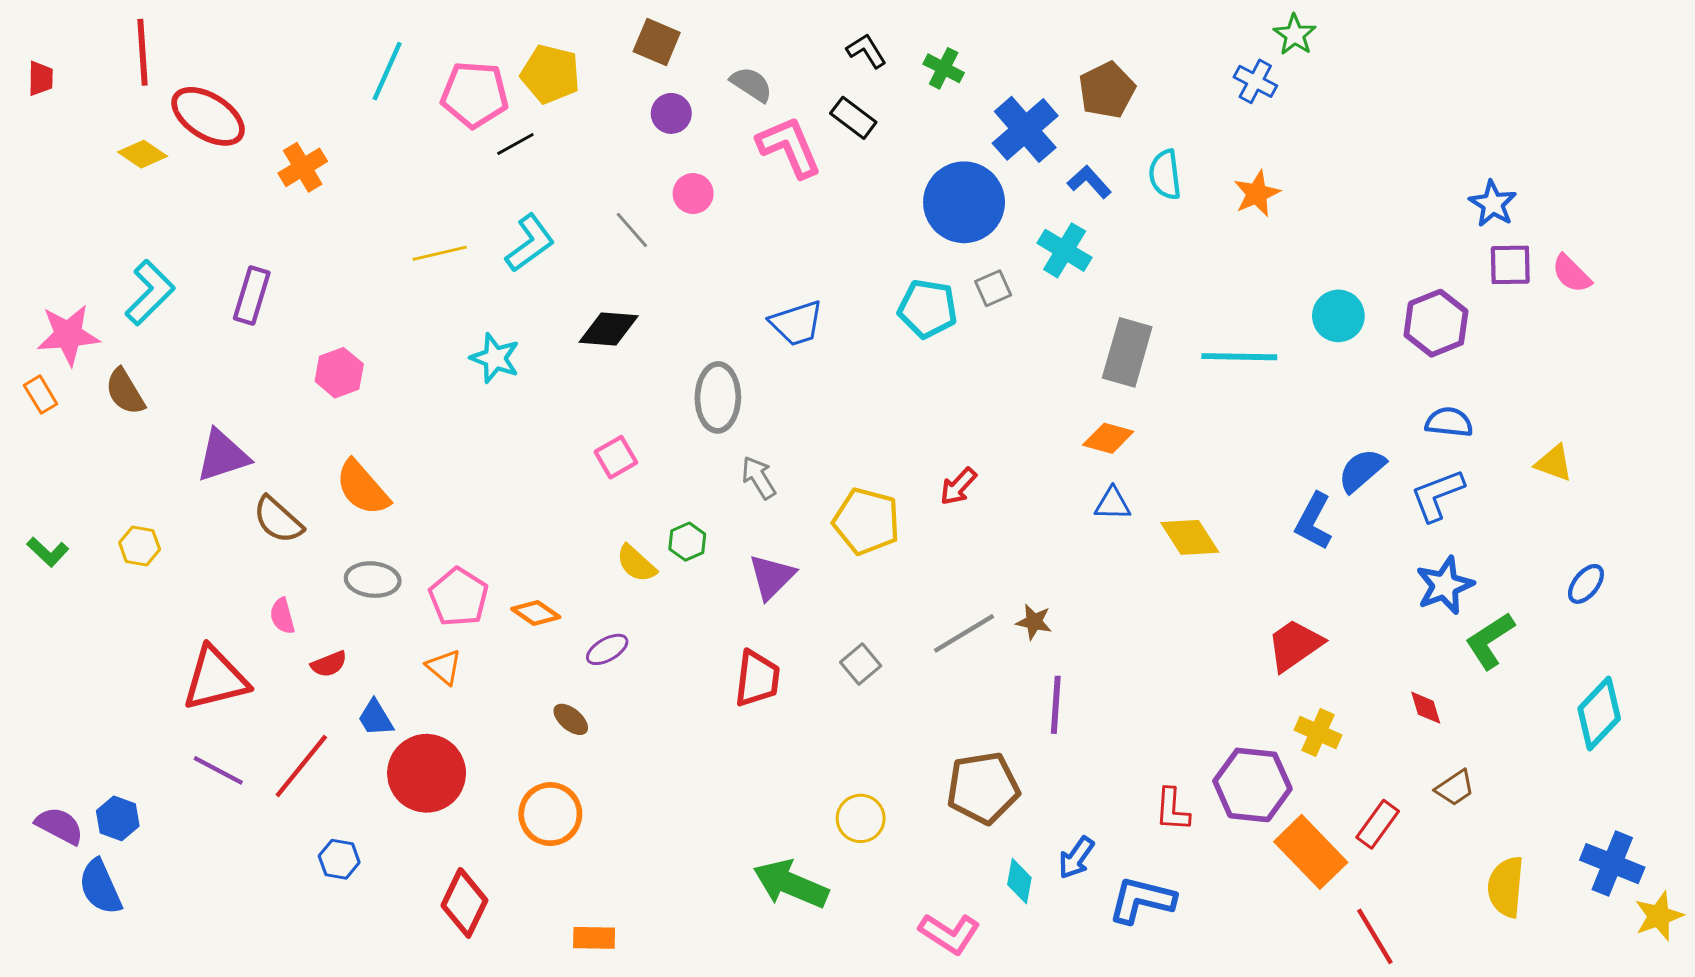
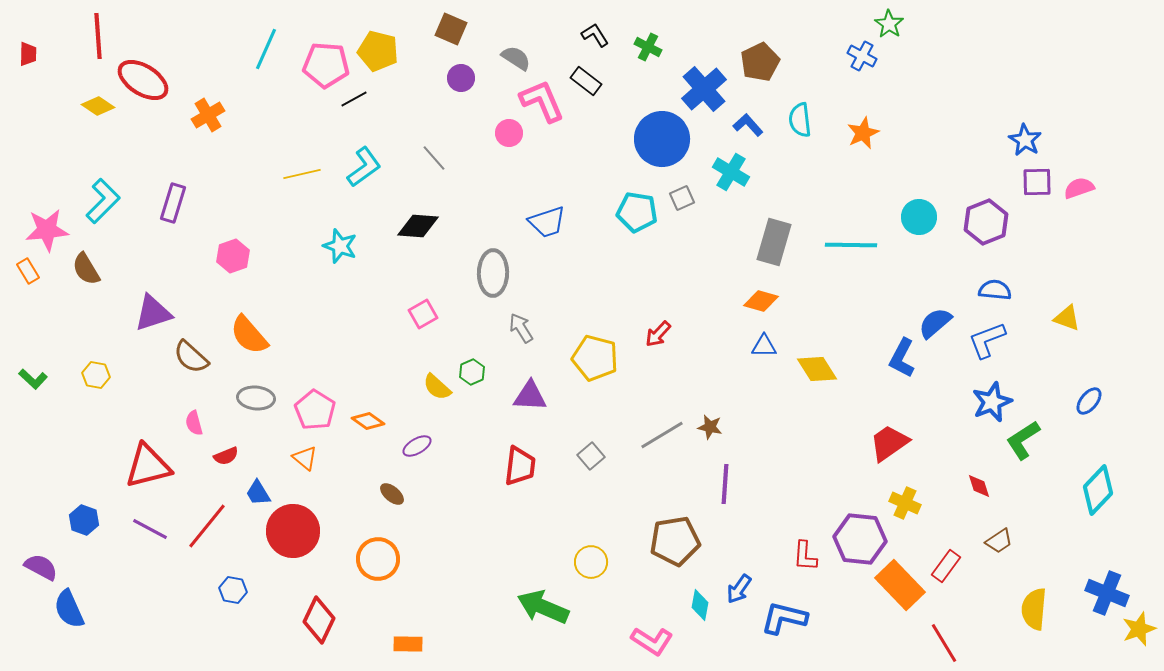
pink circle: (693, 194) -> (509, 133), moved
pink semicircle: (1571, 274) -> (1079, 188), turned 116
purple triangle: (772, 577) -> (530, 396), turned 48
blue hexagon: (118, 818) -> (84, 520), moved

